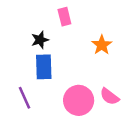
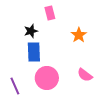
purple line: (24, 98) -> (15, 86), moved
pink circle: (79, 100) -> (47, 78), moved

